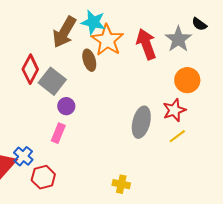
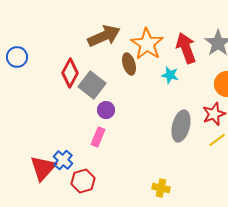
cyan star: (93, 22) -> (170, 75), moved, size x0.7
brown arrow: (64, 32) -> (104, 36), turned -144

